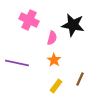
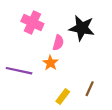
orange star: (54, 60) -> (50, 63), moved

